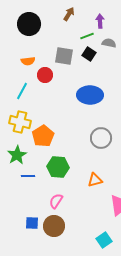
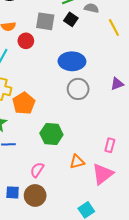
gray circle: (101, 138) -> (78, 89), moved
green hexagon: (58, 167) -> (51, 134), moved
orange triangle: (95, 180) -> (77, 162), moved

